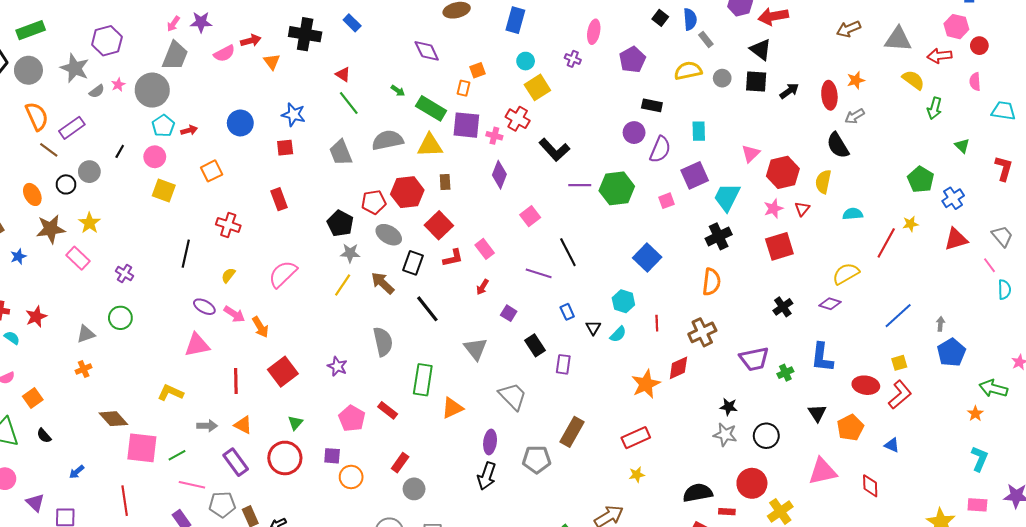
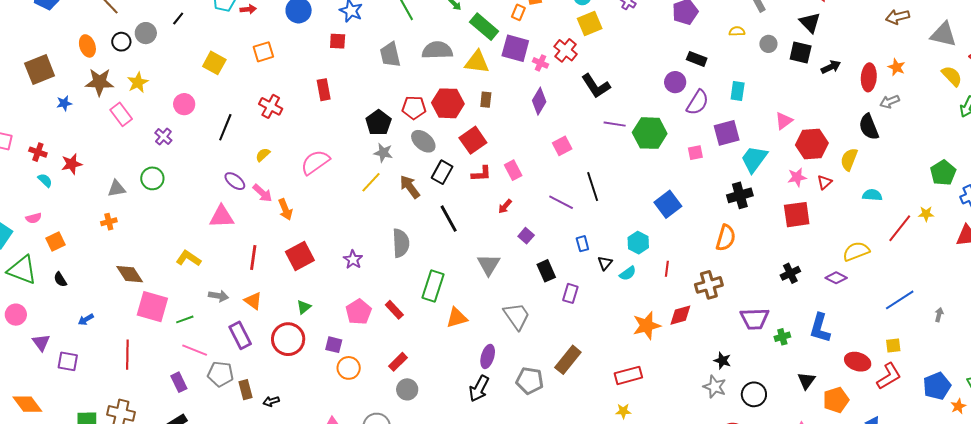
yellow semicircle: (688, 71) -> (737, 31), size x0.6
orange star: (856, 80) -> (896, 67), turned 30
pink circle: (155, 157) -> (184, 104), moved
blue pentagon: (951, 352) -> (937, 386), moved

